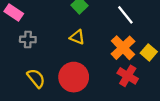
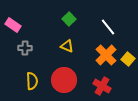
red cross: (128, 76) -> (102, 86), moved
yellow semicircle: (36, 78) -> (32, 81), turned 36

